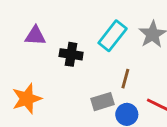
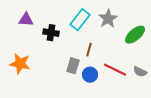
orange star: (27, 99) -> (20, 64), turned 30
gray rectangle: (103, 102) -> (73, 66), turned -56

